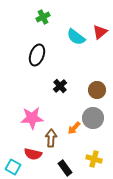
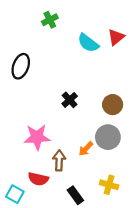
black ellipse: (37, 55) -> (21, 66), moved

